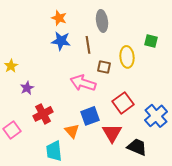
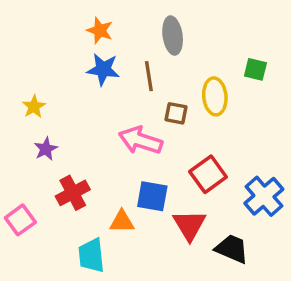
yellow star: (11, 66) -> (34, 107), moved
blue square: (90, 116) -> (152, 196), turned 30
orange triangle: (72, 131) -> (122, 222), turned -49

